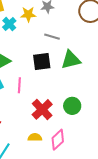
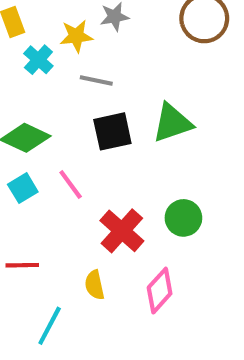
gray line: (52, 37) -> (96, 80), moved
pink line: (19, 85) -> (71, 185), turned -35
yellow semicircle: (35, 137) -> (95, 285), moved, turned -96

